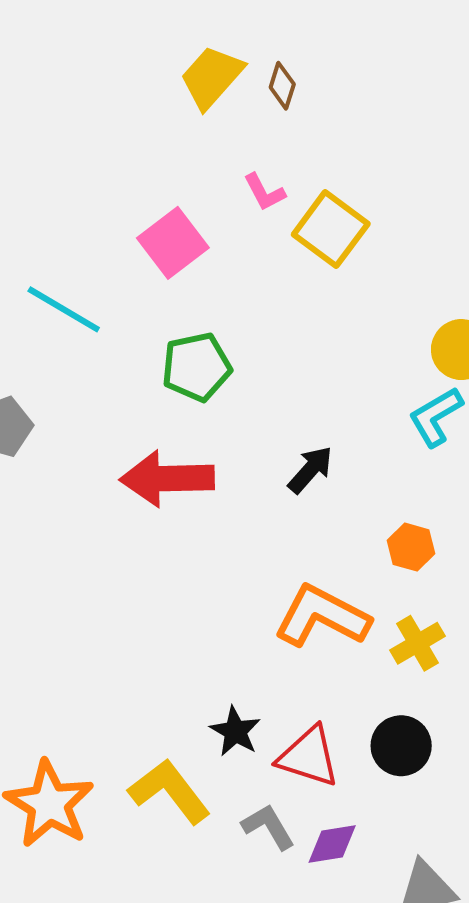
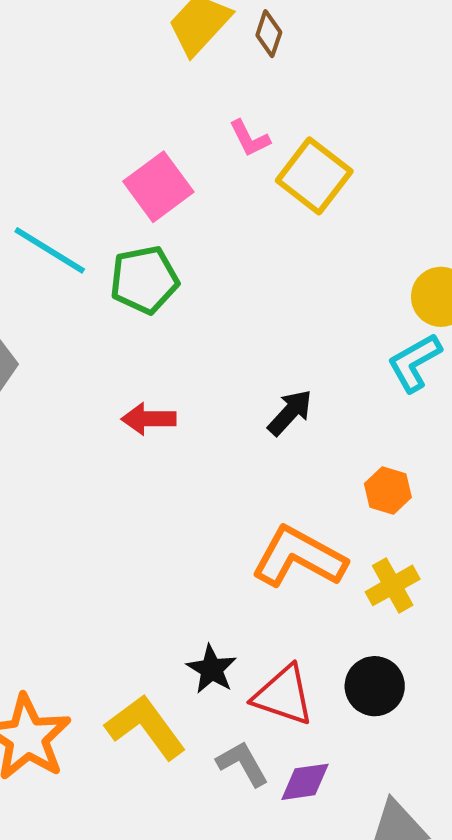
green pentagon: (196, 367) -> (144, 280), moved
red arrow: (167, 479) -> (149, 419), size x0.6

